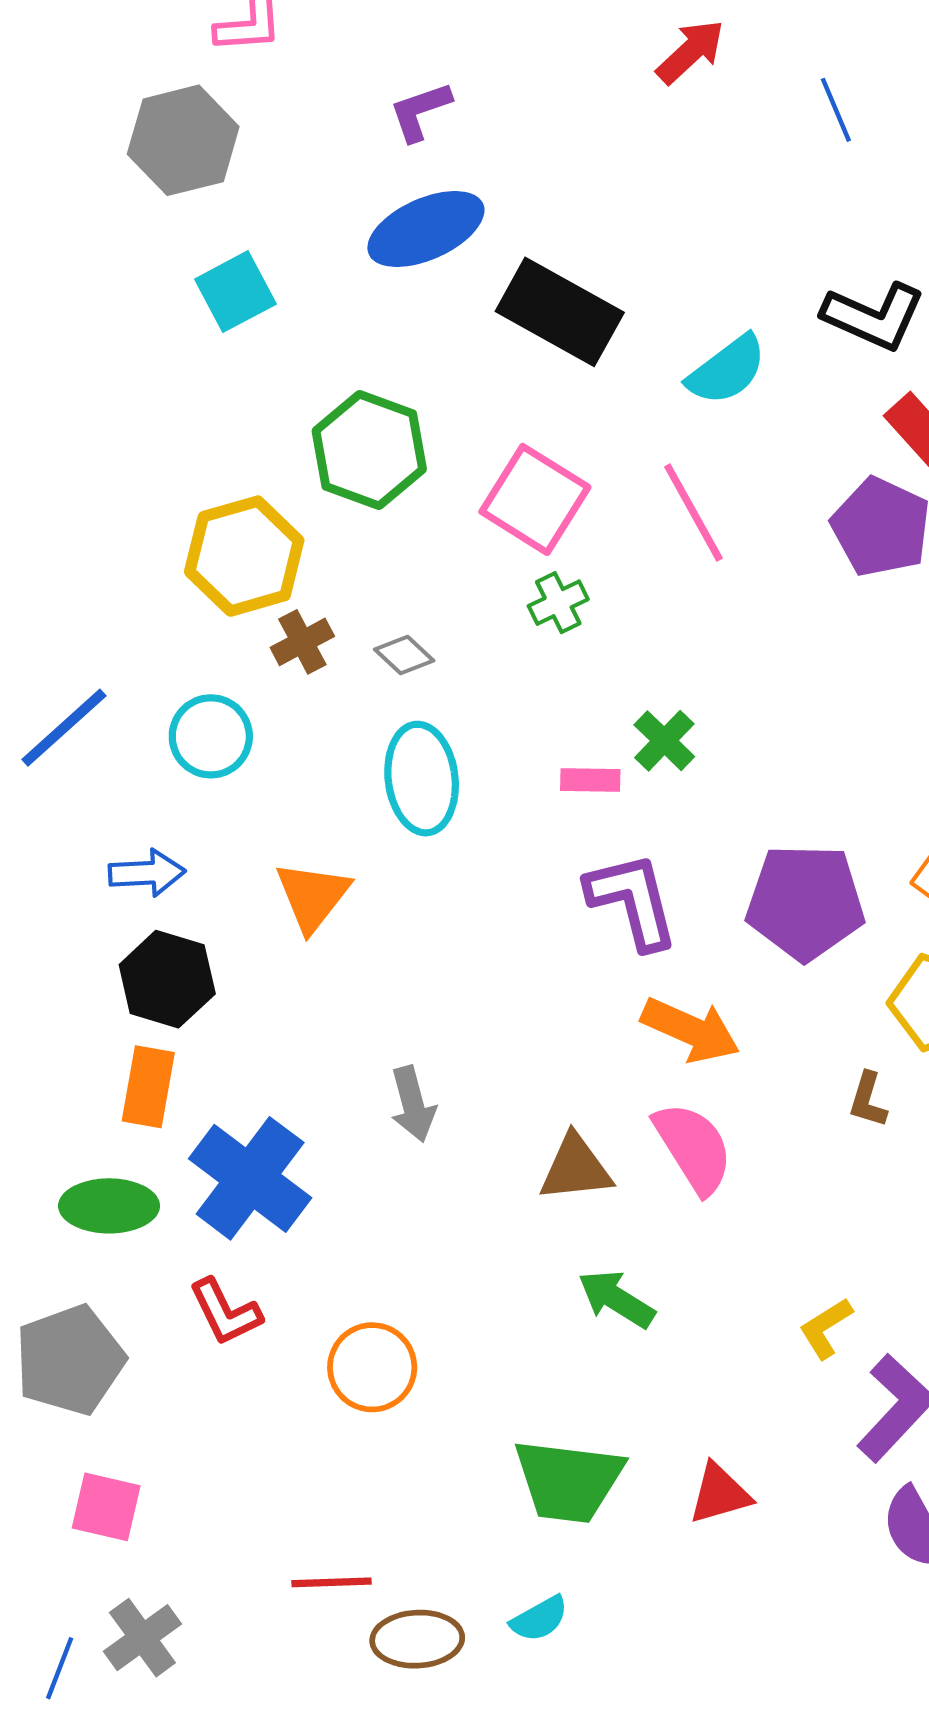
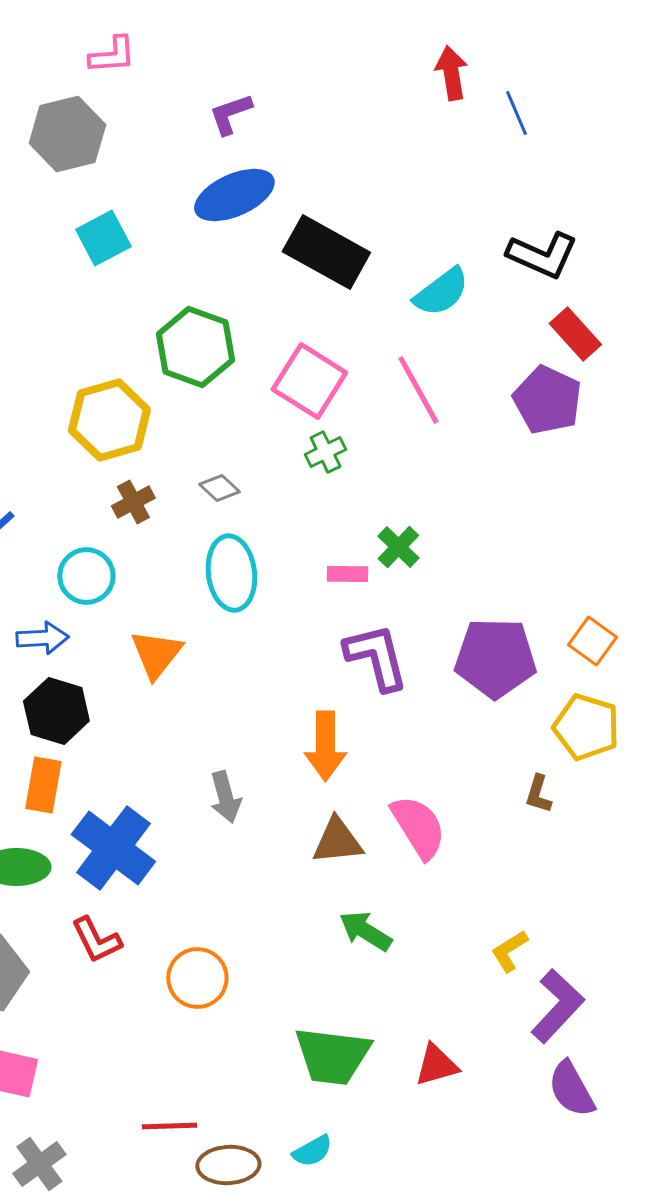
red arrow: (691, 52) -> (451, 73), moved, turned -56
brown cross: (302, 642) -> (133, 502), moved
cyan circle: (211, 736) -> (86, 576), moved
orange arrow: (691, 1030) -> (325, 746), moved, turned 66

